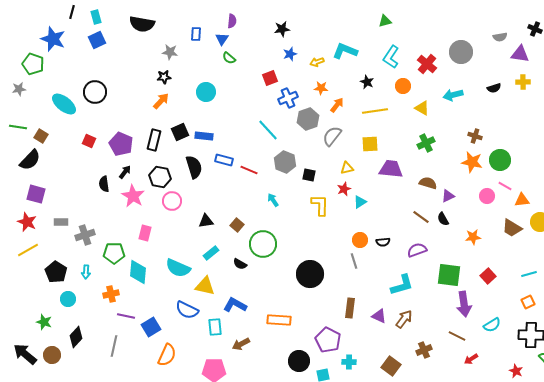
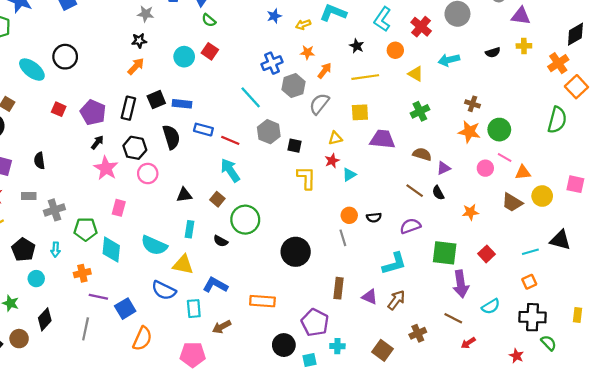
red square: (270, 78) -> (210, 51), moved, turned -35
black semicircle: (104, 184) -> (39, 161), moved
cyan arrow: (273, 200) -> (230, 170), moved, size x1.6
cyan rectangle: (211, 253) -> (190, 229), turned -42

